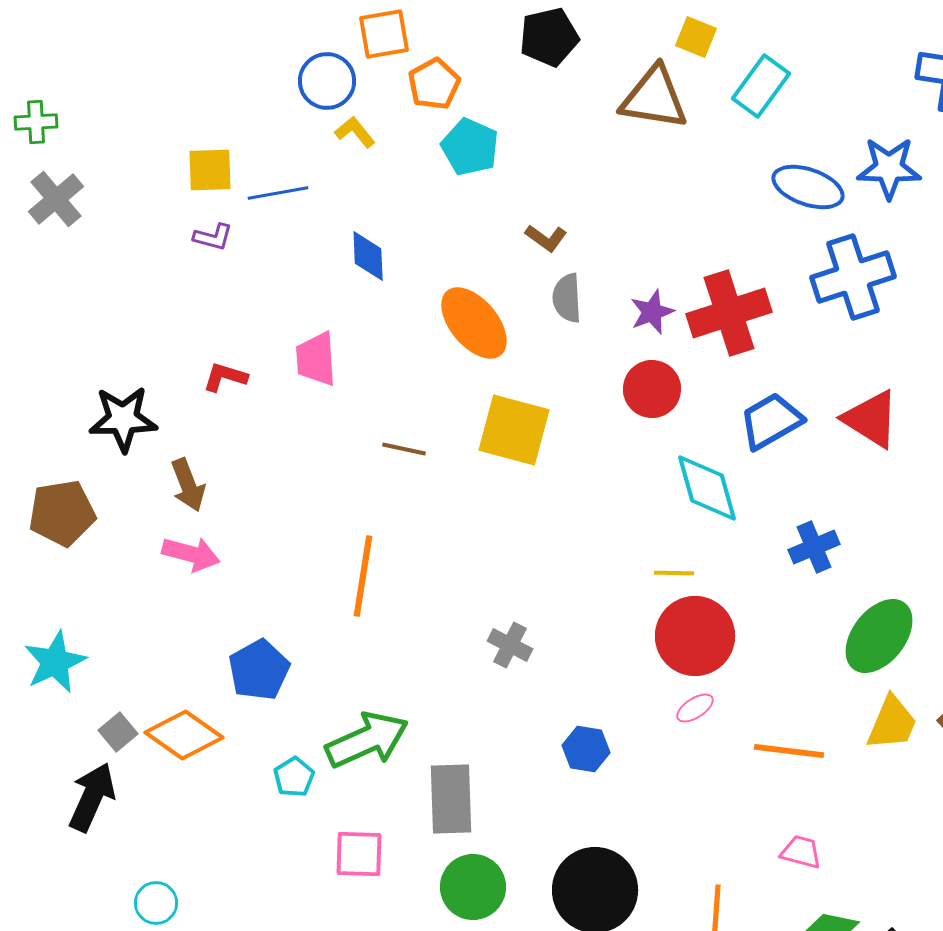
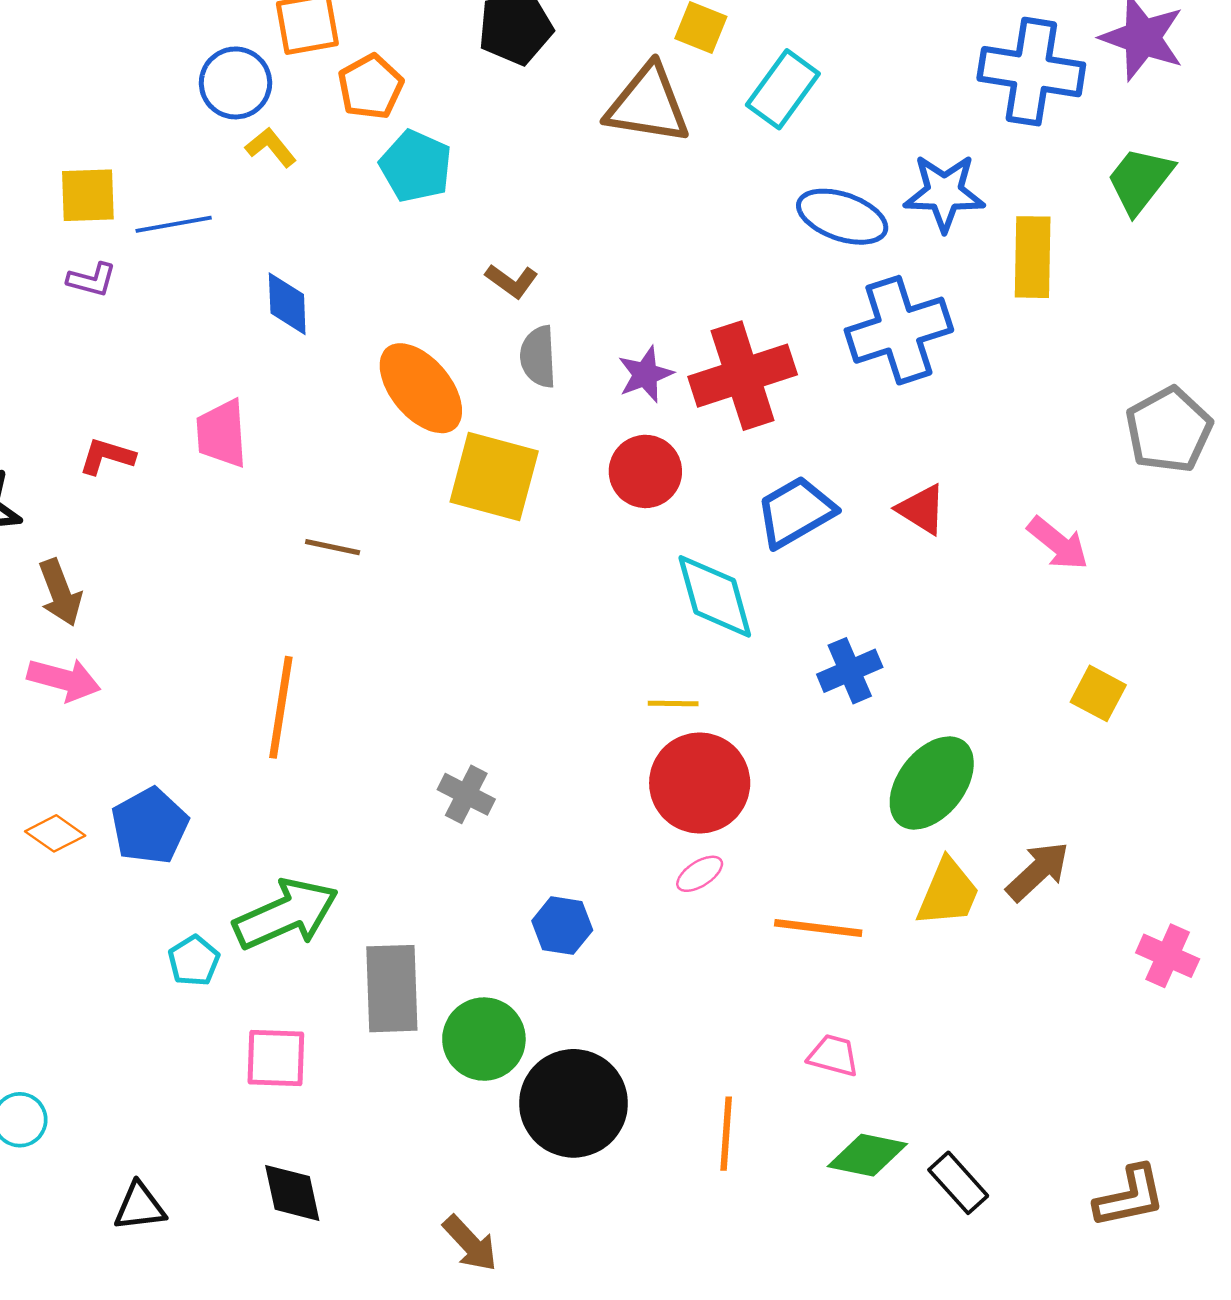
red triangle: (871, 419) -> (922, 509), size x0.7
yellow square: (514, 430) -> (494, 476), moved
orange diamond: (184, 735) -> (55, 833), moved, size x0.6
green circle: (473, 887) -> (484, 1039), moved

